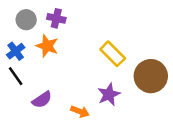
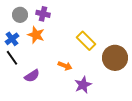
purple star: (109, 94) -> (83, 85), moved
orange arrow: (80, 112) -> (65, 66), moved

